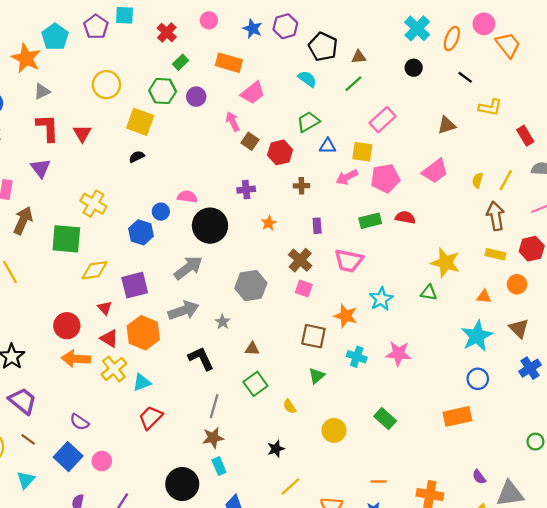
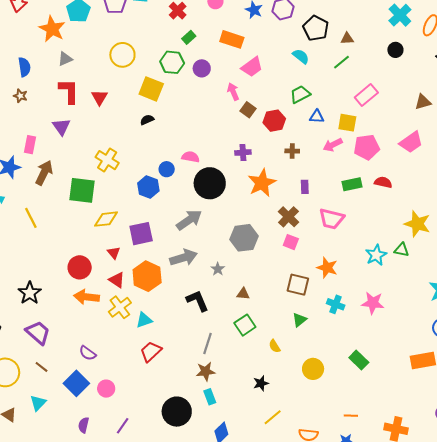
orange star: (269, 223) -> (262, 183), size x2.0
cyan star: (381, 299) -> (376, 255), moved

